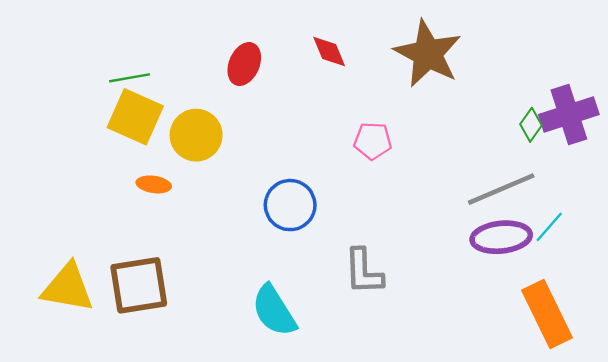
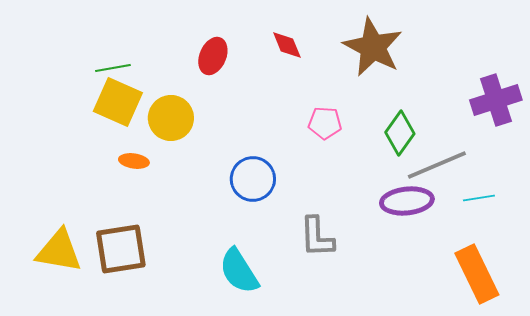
green diamond: (531, 125) -> (400, 133), moved, size x1.5
cyan line: (549, 227) -> (479, 198), turned 40
purple ellipse: (501, 237) -> (407, 201), moved

